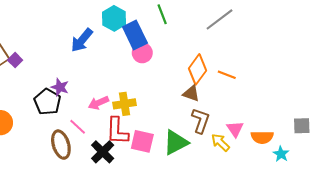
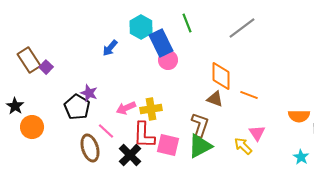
blue arrow: (82, 40) -> (110, 48), size x0.7
orange diamond: (198, 69) -> (221, 76), turned -36
orange line: (227, 75) -> (249, 95), moved
brown L-shape: (201, 121) -> (200, 125), moved
orange semicircle: (262, 137) -> (299, 116), moved

